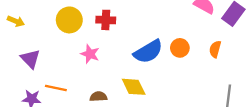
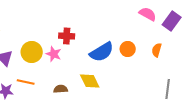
yellow circle: (69, 20) -> (32, 52), moved
red cross: (106, 20) -> (67, 36), moved

